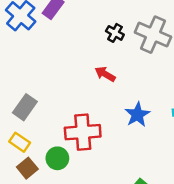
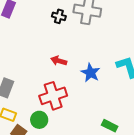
red arrow: (105, 74) -> (59, 61), moved

